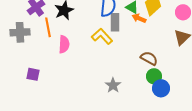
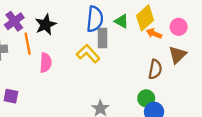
orange arrow: (139, 18) -> (154, 34), moved
brown semicircle: (149, 58) -> (155, 69), moved, turned 72

